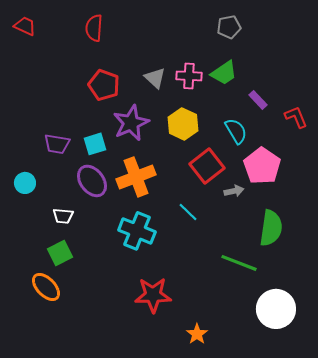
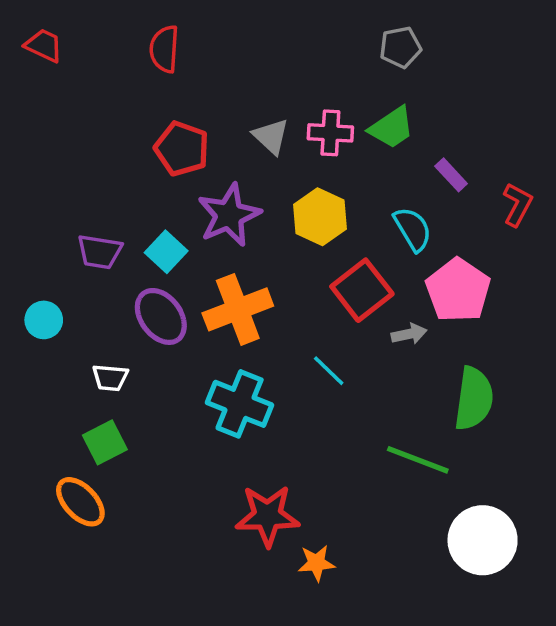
red L-shape: (296, 117) -> (517, 205), turned 50
cyan square: (95, 144) -> (166, 252), turned -30
orange star: (197, 334) -> (316, 563), moved, turned 30

